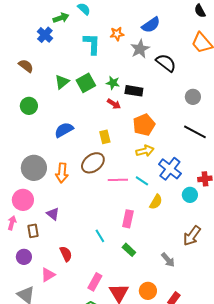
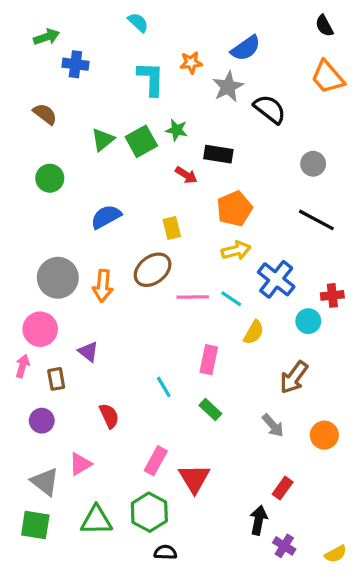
green arrow: (61, 18) -> (47, 37), moved
blue cross: (45, 35) -> (75, 64), turned -35
green star: (113, 83) -> (177, 130), moved
brown arrow: (192, 236) -> (294, 377), moved
pink triangle: (48, 275) -> (80, 464), moved
orange circle: (148, 291) -> (324, 435), moved

